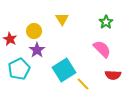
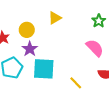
yellow triangle: (62, 19) -> (55, 18), turned 32
cyan square: (64, 70) -> (44, 69), moved, turned 35

